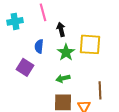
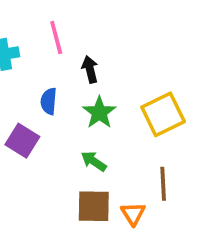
yellow square: (90, 44) -> (163, 114), moved, turned -30
green arrow: (63, 78) -> (94, 161), turned 48

